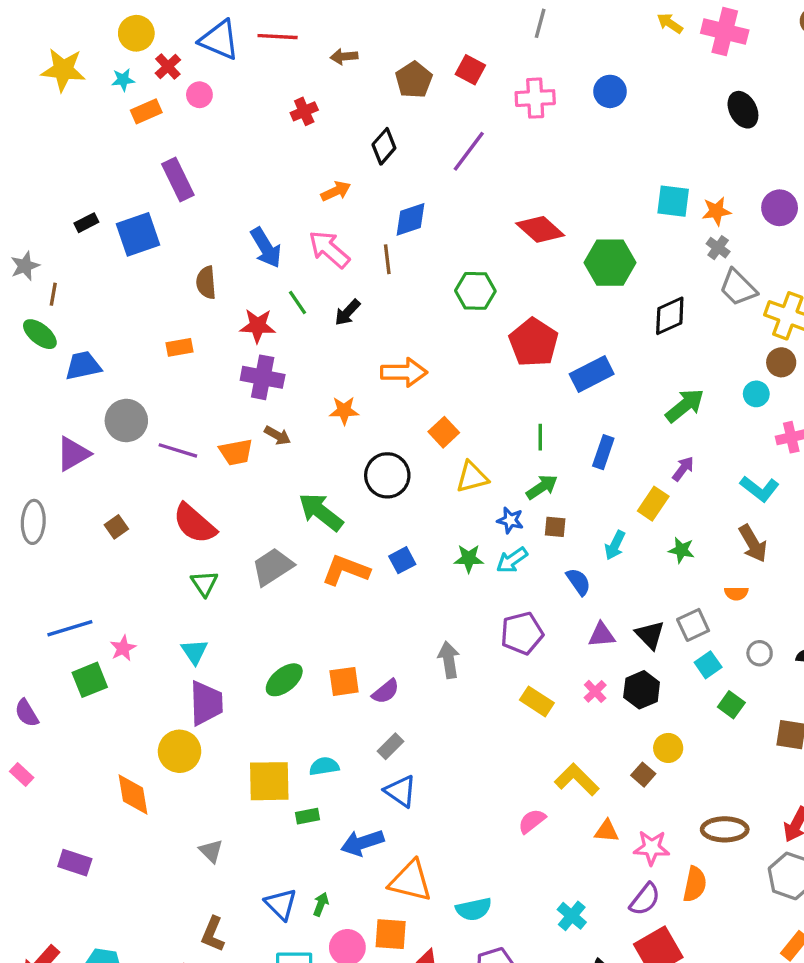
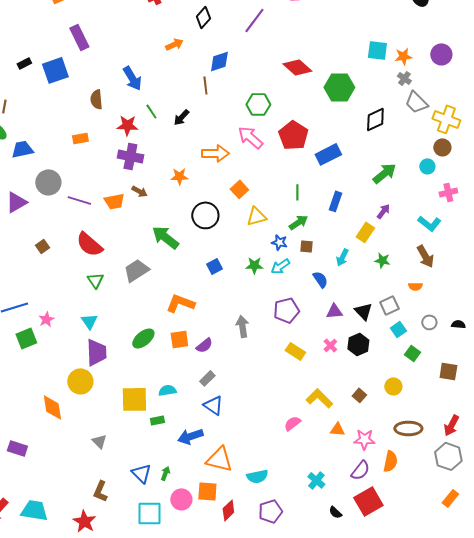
pink arrow: (329, 249) -> (250, 137), moved
orange L-shape: (346, 570) -> (180, 303), moved
yellow circle: (668, 748) -> (393, 386), moved

